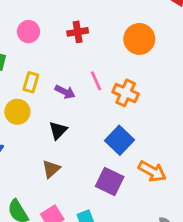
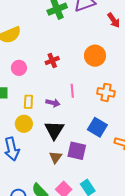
pink line: (96, 81) -> (72, 91), turned 32
orange cross: (126, 93) -> (106, 92), moved
black triangle: (58, 130) -> (54, 130), size x1.5
purple square: (110, 181) -> (77, 151), moved

